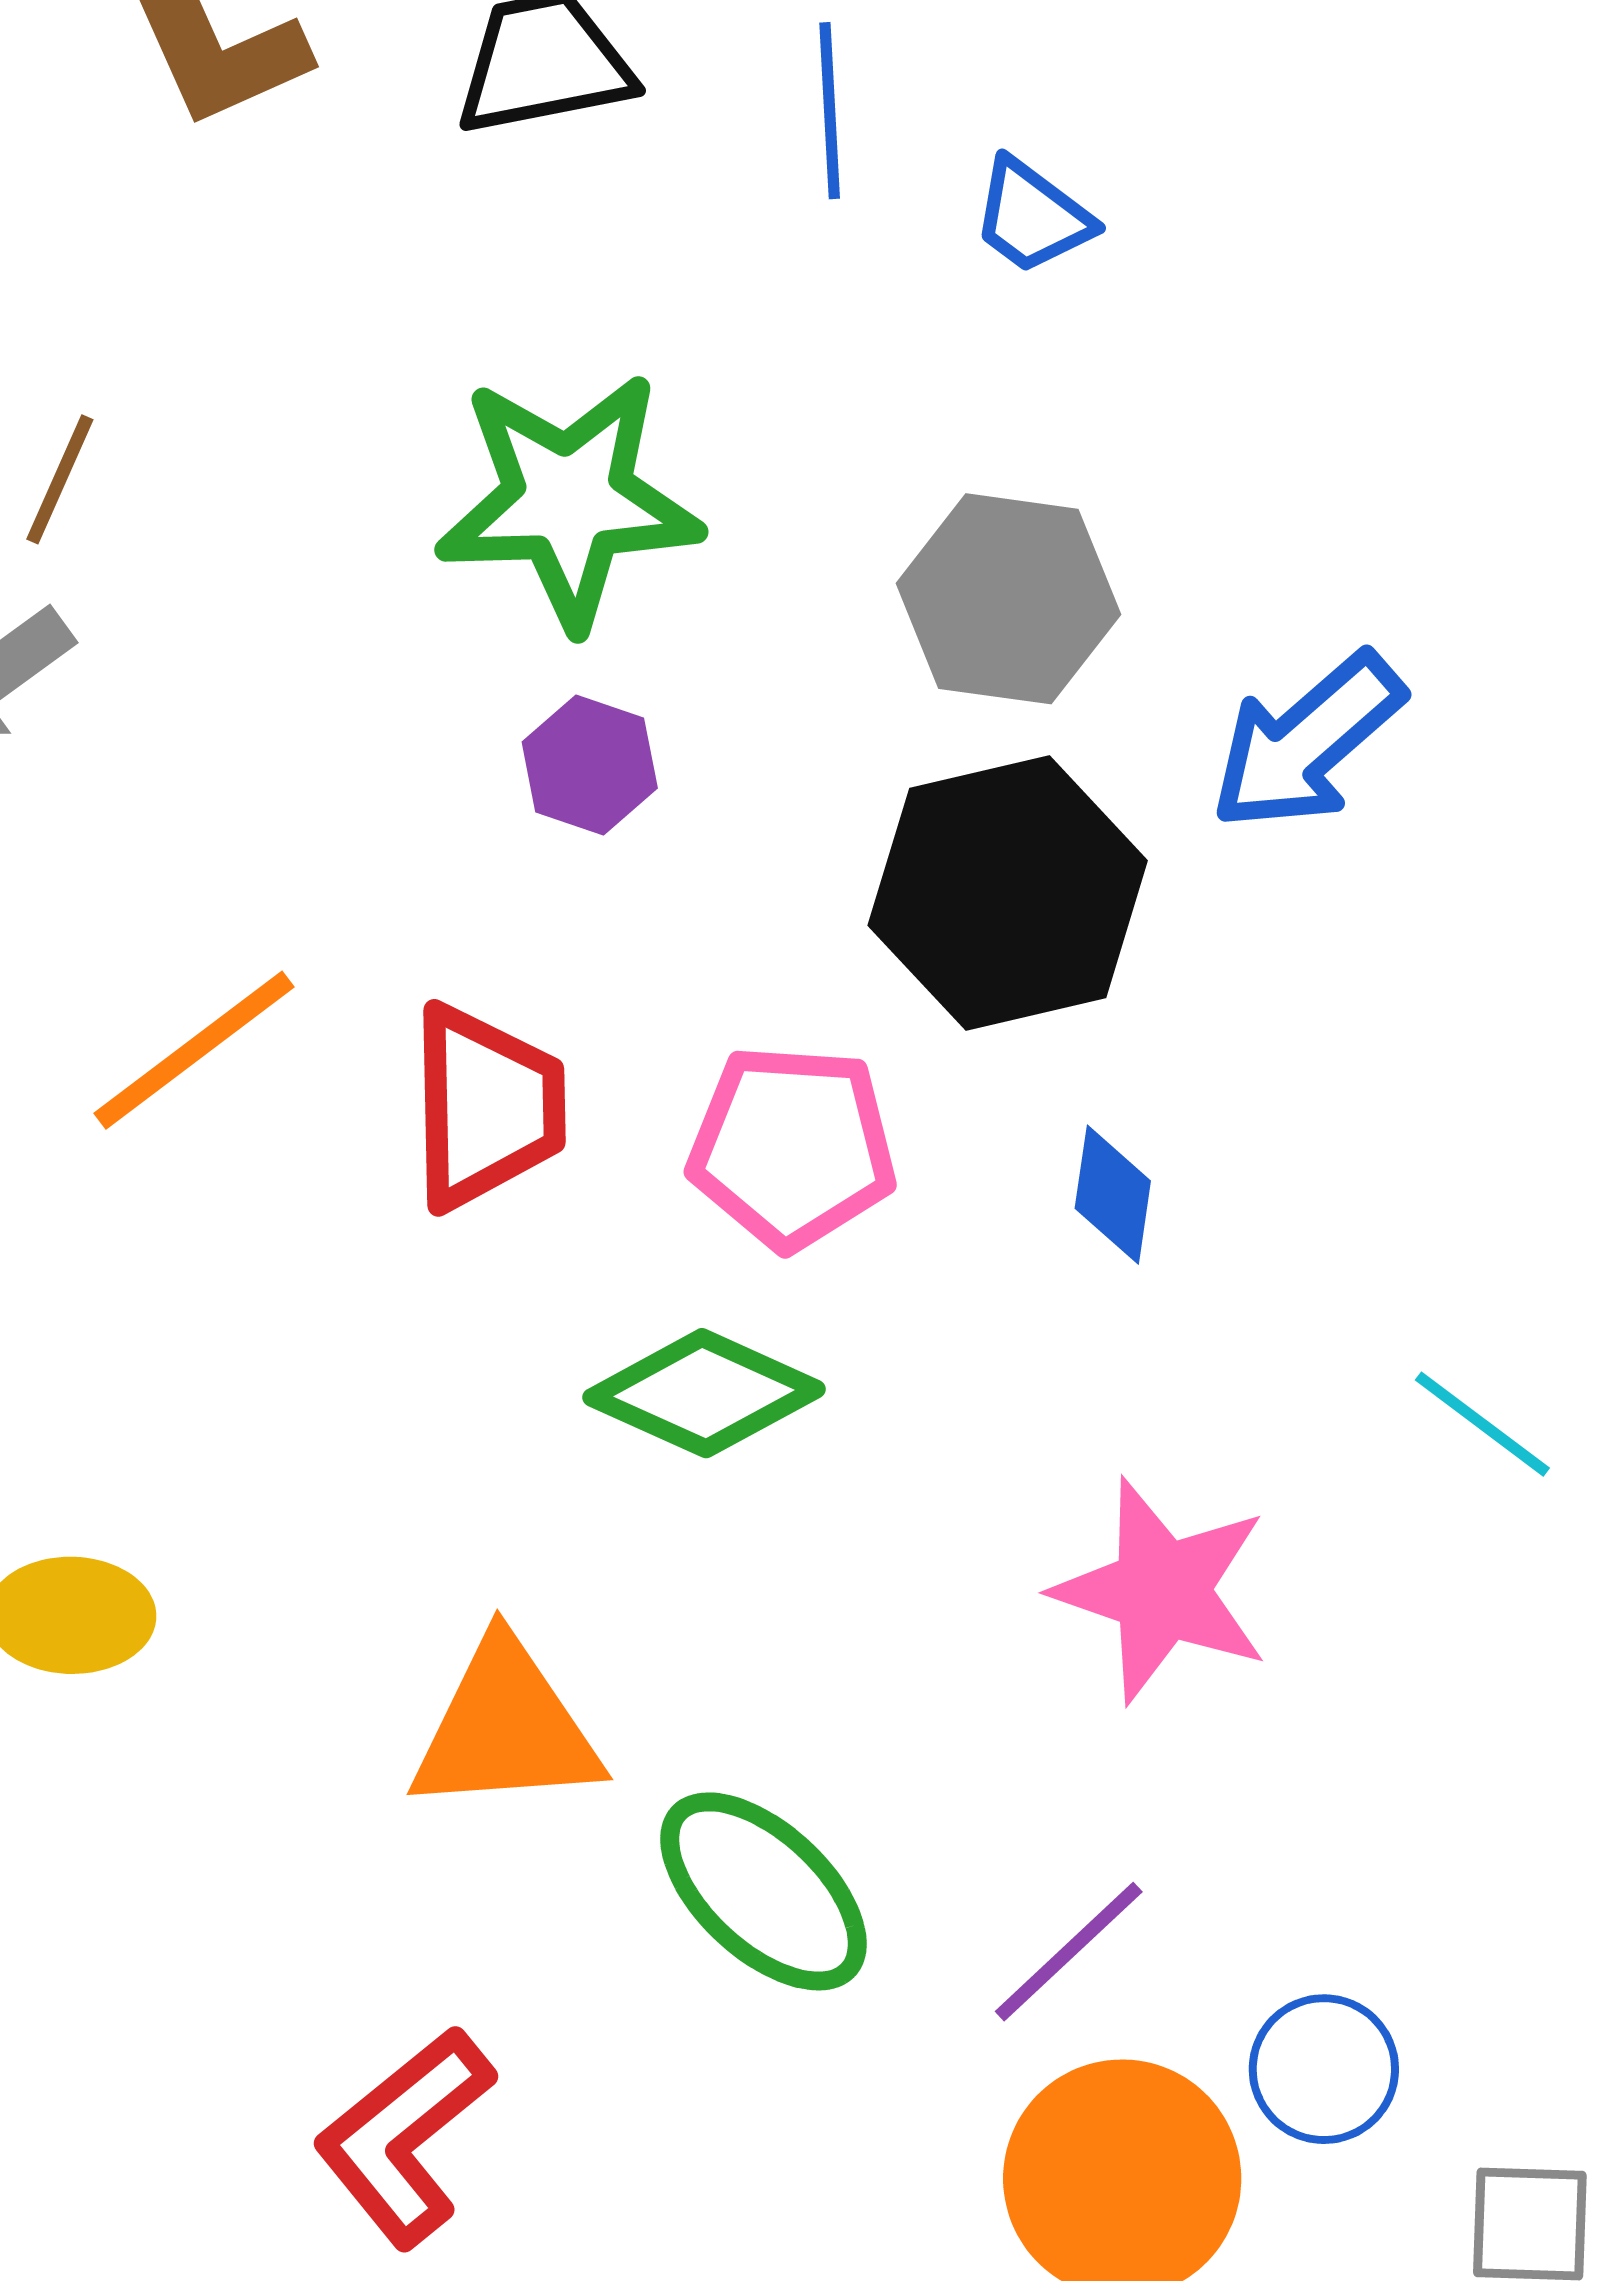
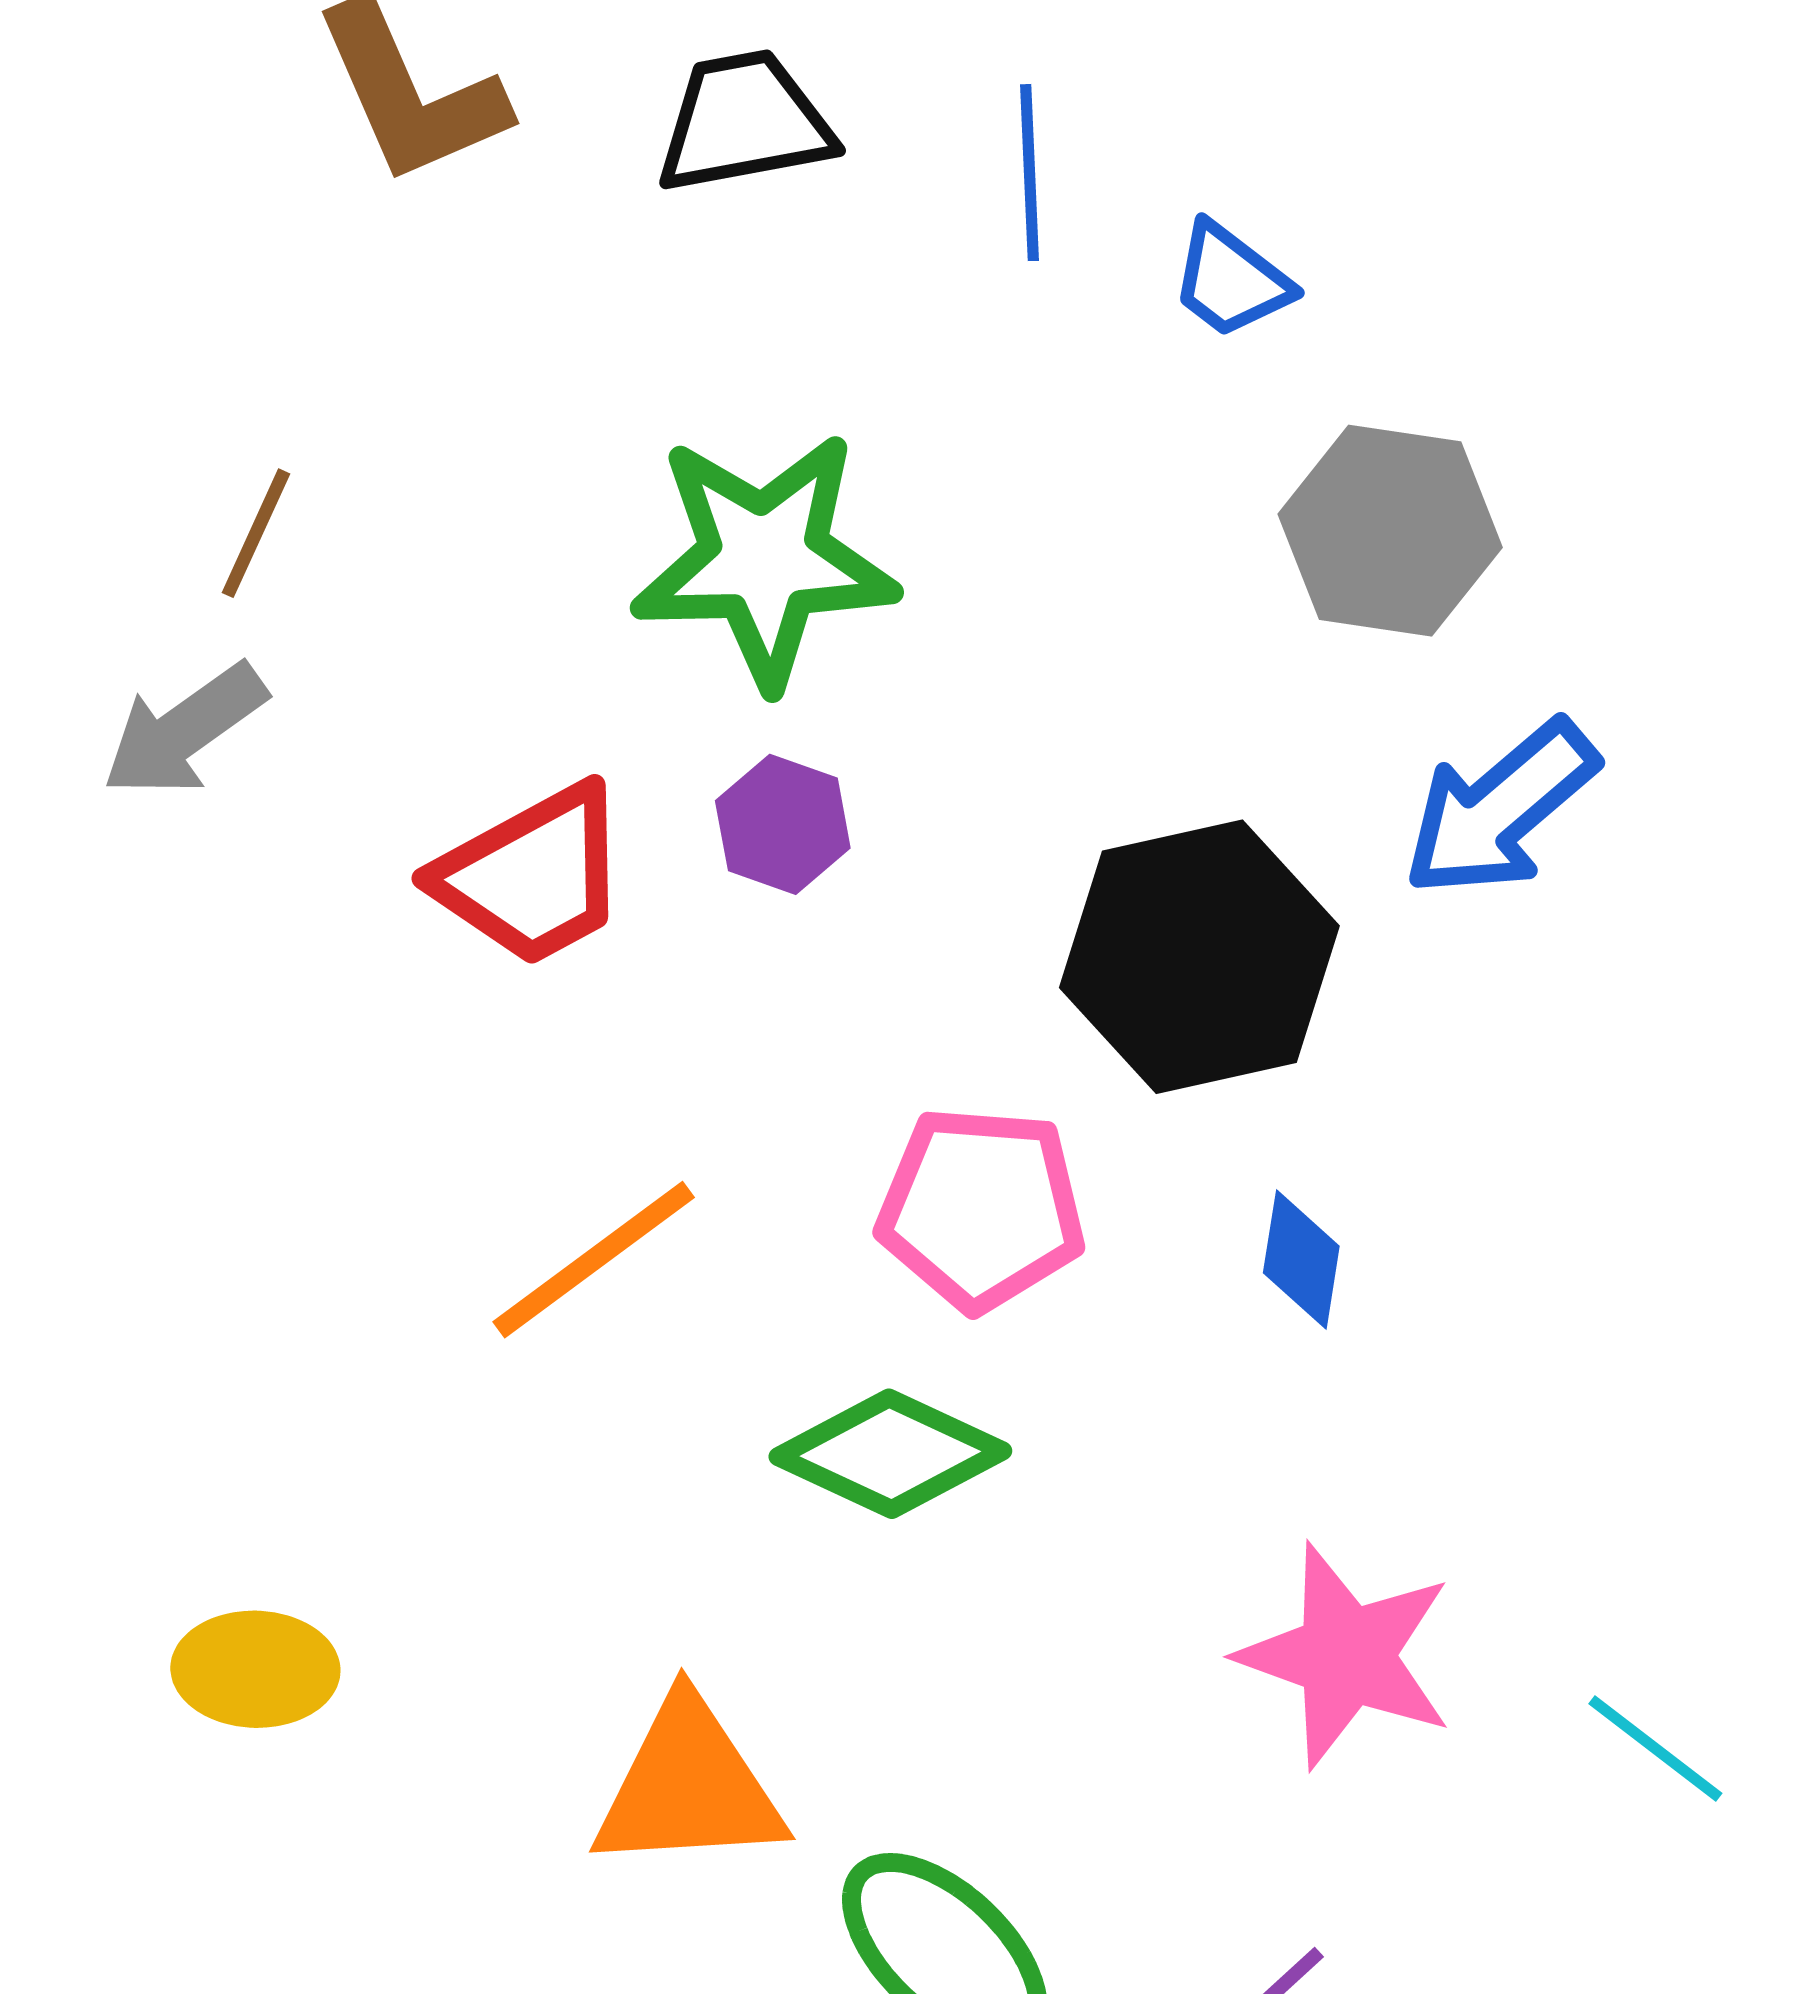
gray hexagon: (1008, 599) -> (1390, 531), moved
orange line: (194, 1050) -> (594, 1260), moved
red trapezoid: (486, 1107) -> (532, 876), moved, turned 62
cyan line: (1482, 1424) -> (1655, 1748), moved

